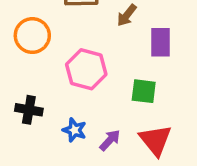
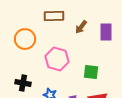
purple rectangle: (161, 42) -> (106, 32), moved

